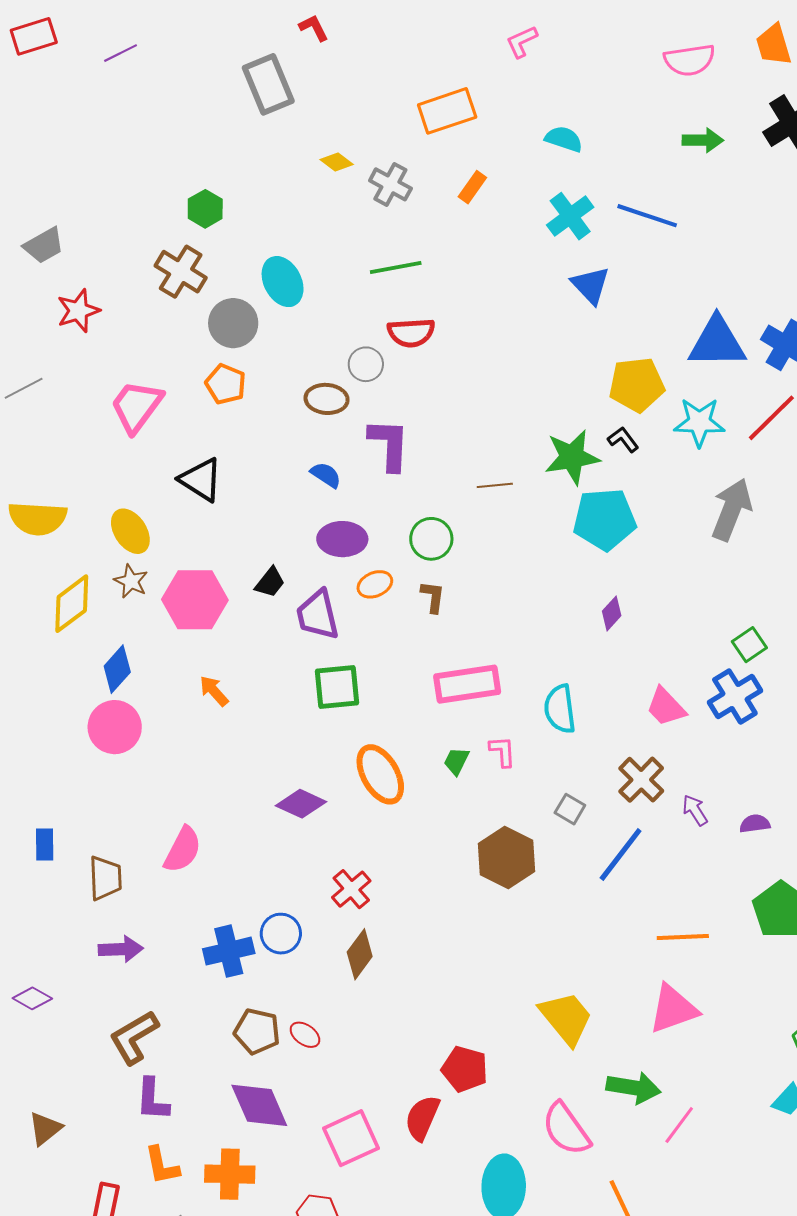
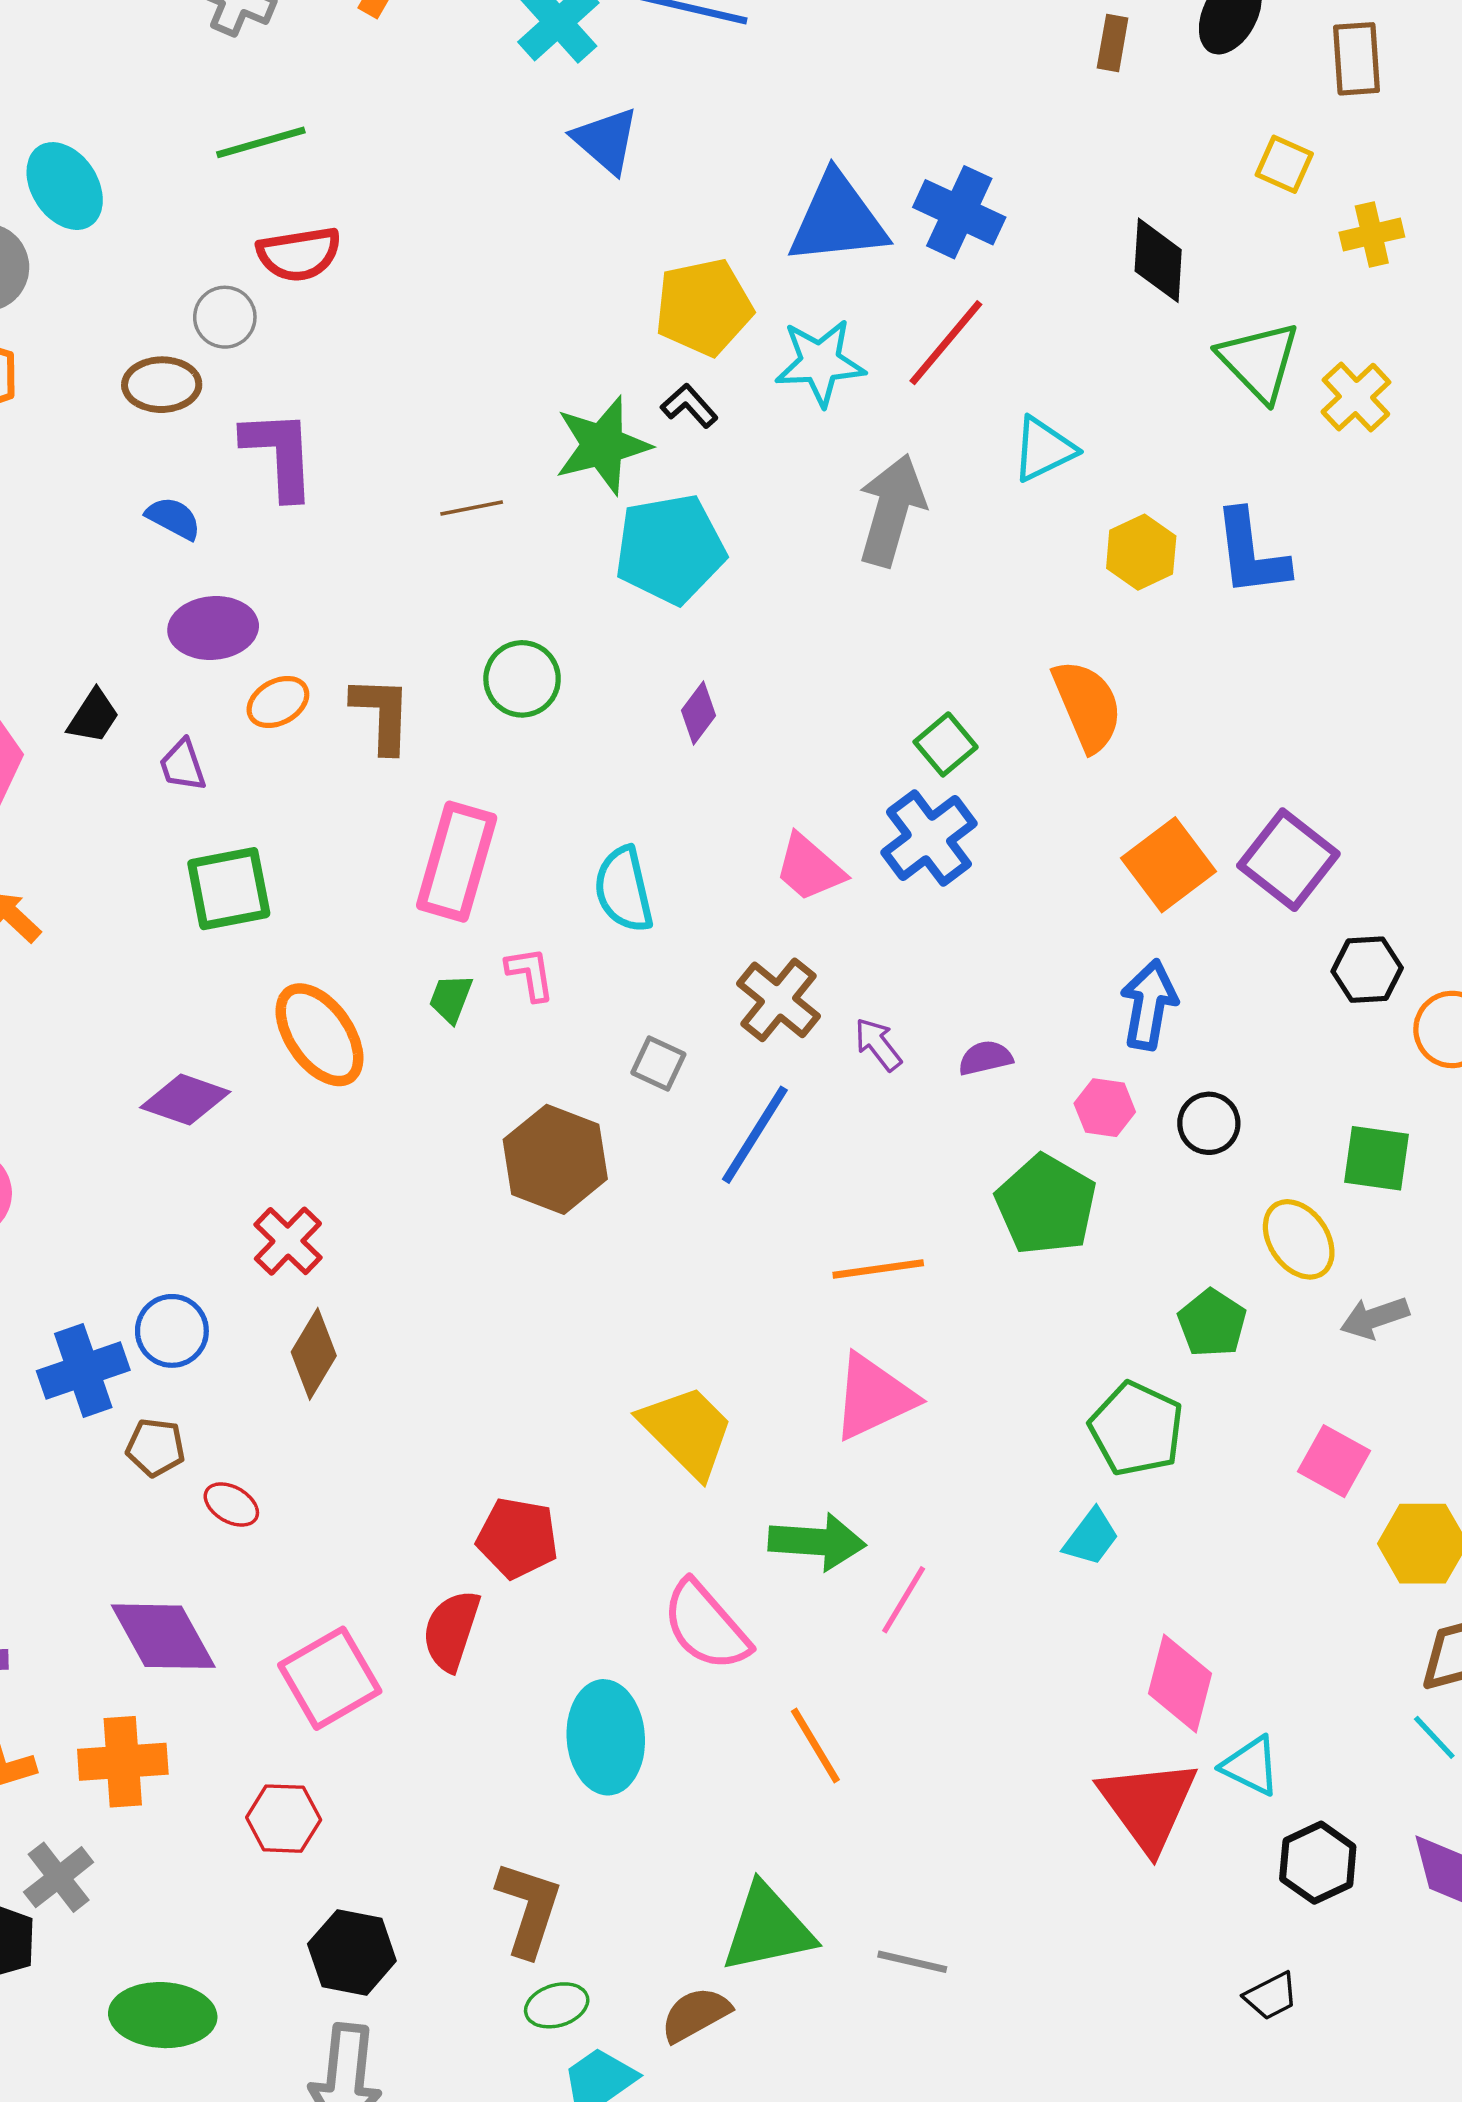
green circle: (431, 539) -> (522, 679), moved
brown L-shape: (433, 597) -> (382, 714), size x1.4
purple trapezoid: (318, 615) -> (183, 765), size x0.6
pink rectangle: (467, 684) -> (457, 862), turned -60
brown pentagon: (257, 1031) -> (156, 1447), moved, size x0.7

